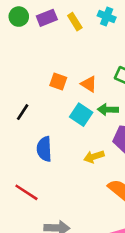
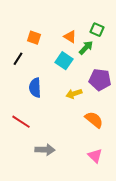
orange square: (58, 82) -> (34, 38), moved
green arrow: (108, 110) -> (86, 48), moved, turned 133

